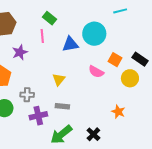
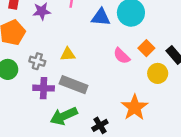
yellow triangle: (59, 79) -> (68, 54), moved, turned 32
gray rectangle: (62, 106) -> (74, 85), size x1.6
orange star: (118, 112) -> (135, 107), size x1.6

